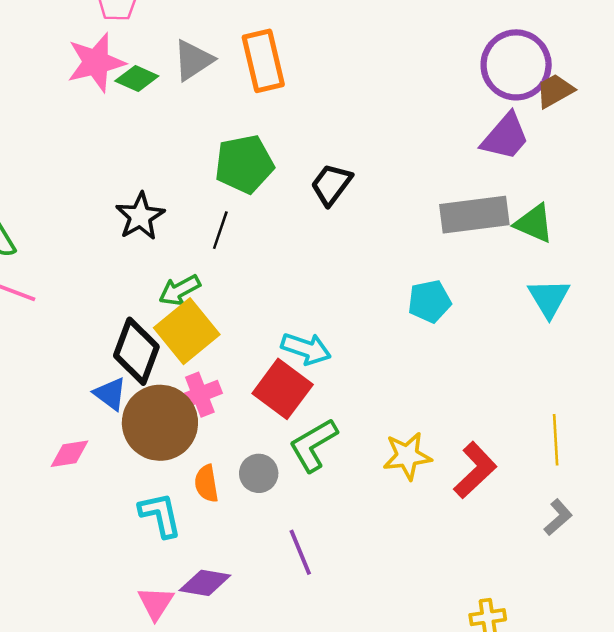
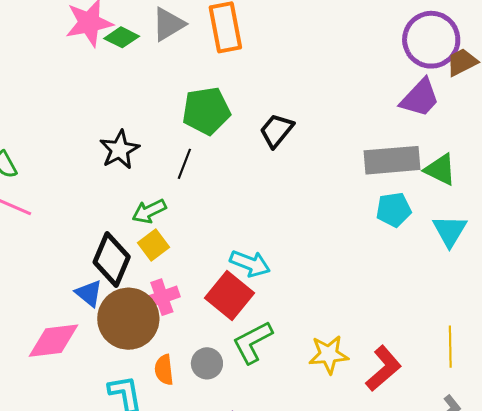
cyan pentagon: (430, 301) -> (394, 210), moved
yellow square: (187, 331) -> (153, 245), size x0.6
pink diamond: (70, 454) -> (54, 341), size x1.6

